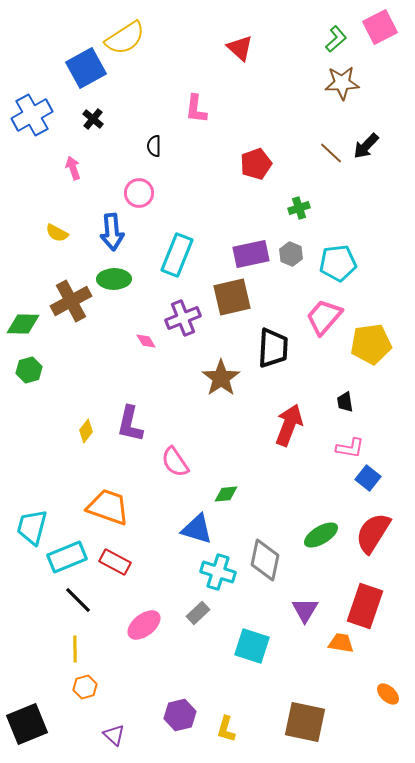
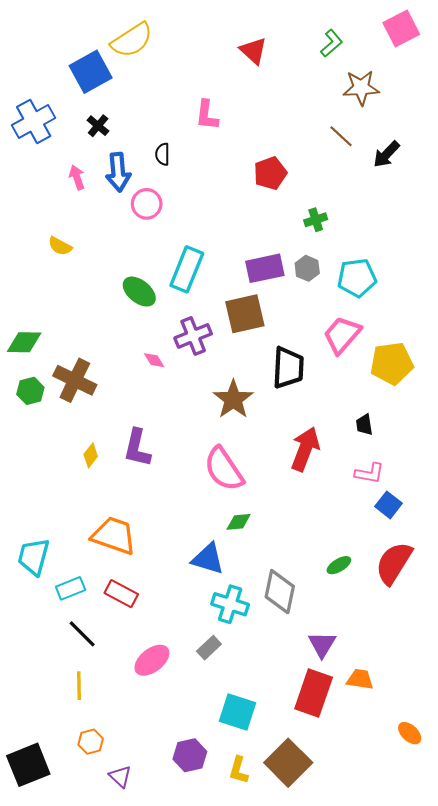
green L-shape: (336, 39) -> (332, 43), moved
brown line: (331, 153) -> (341, 136), moved
blue arrow: (112, 232) -> (118, 172), moved
green ellipse: (114, 279) -> (139, 292), moved, turned 40
brown cross: (71, 301) -> (75, 380), moved, turned -36
pink semicircle: (175, 462) -> (224, 469), moved, size x1.4
green ellipse: (321, 535) -> (339, 565), size x0.7
cyan rectangle: (67, 557) -> (71, 588), size x0.7
red rectangle: (365, 606) -> (314, 693), moved
cyan square: (252, 646) -> (237, 712), moved
orange hexagon: (85, 687) -> (91, 742), moved
brown square: (305, 722) -> (288, 763), moved, turned 33

